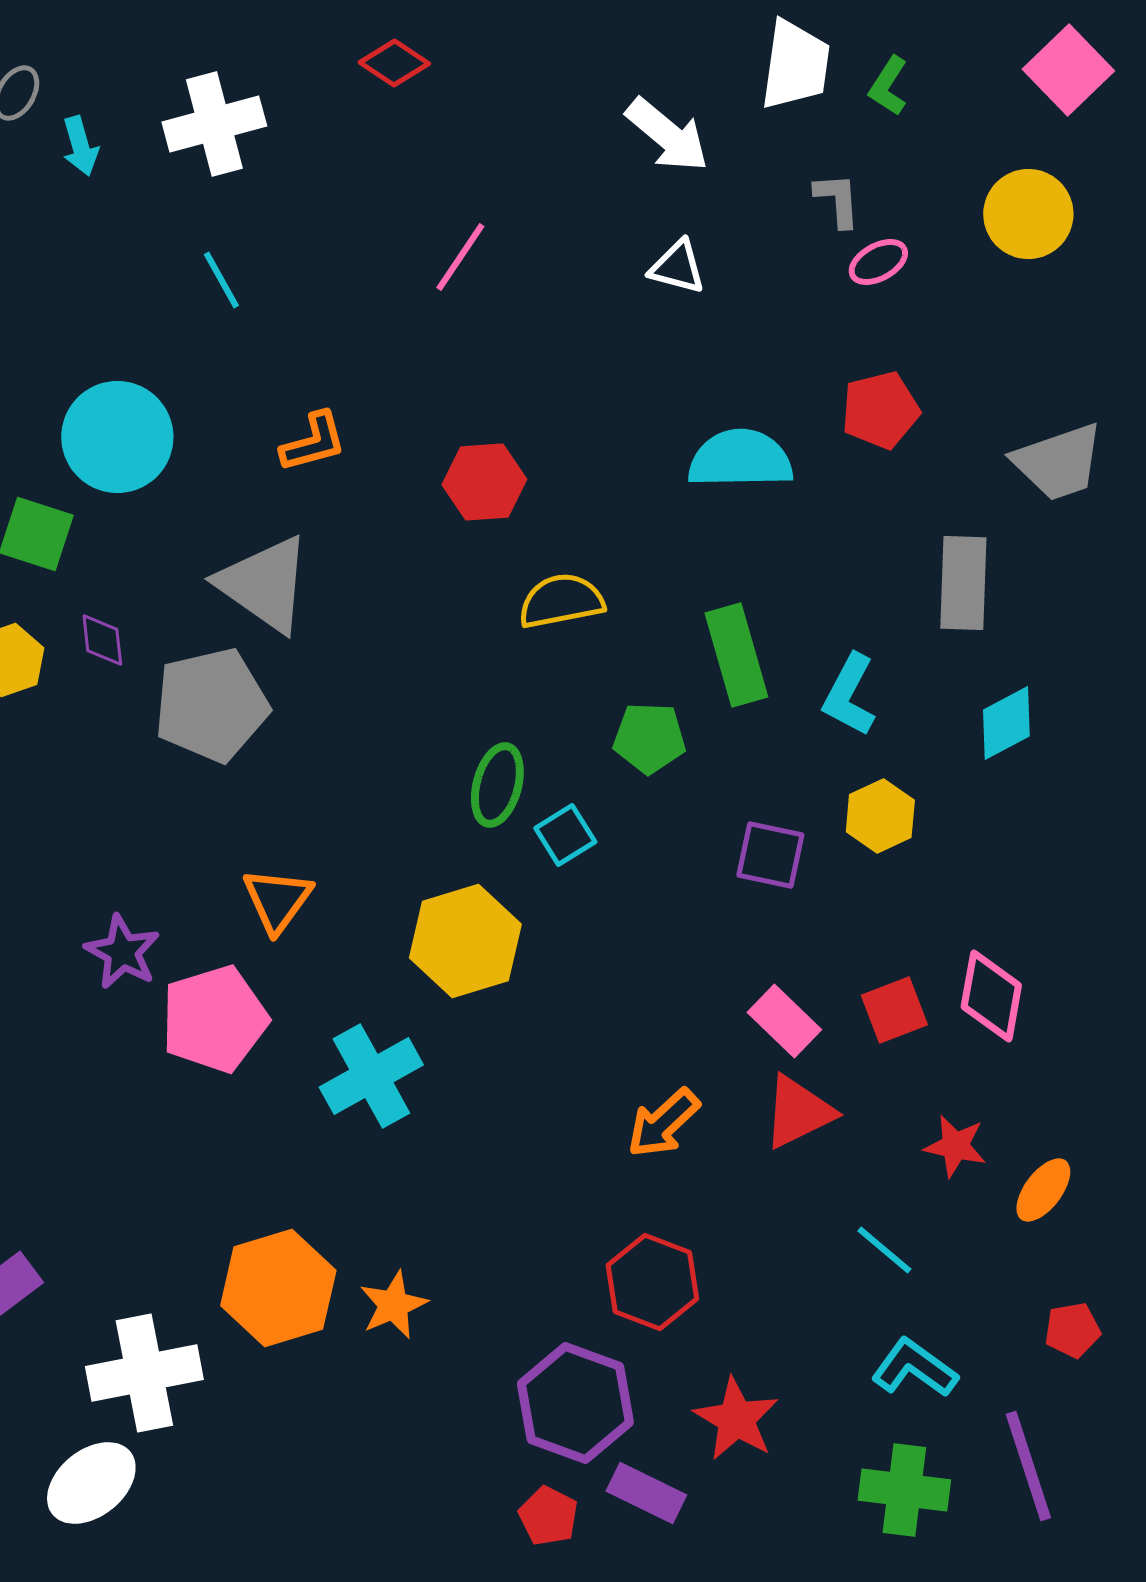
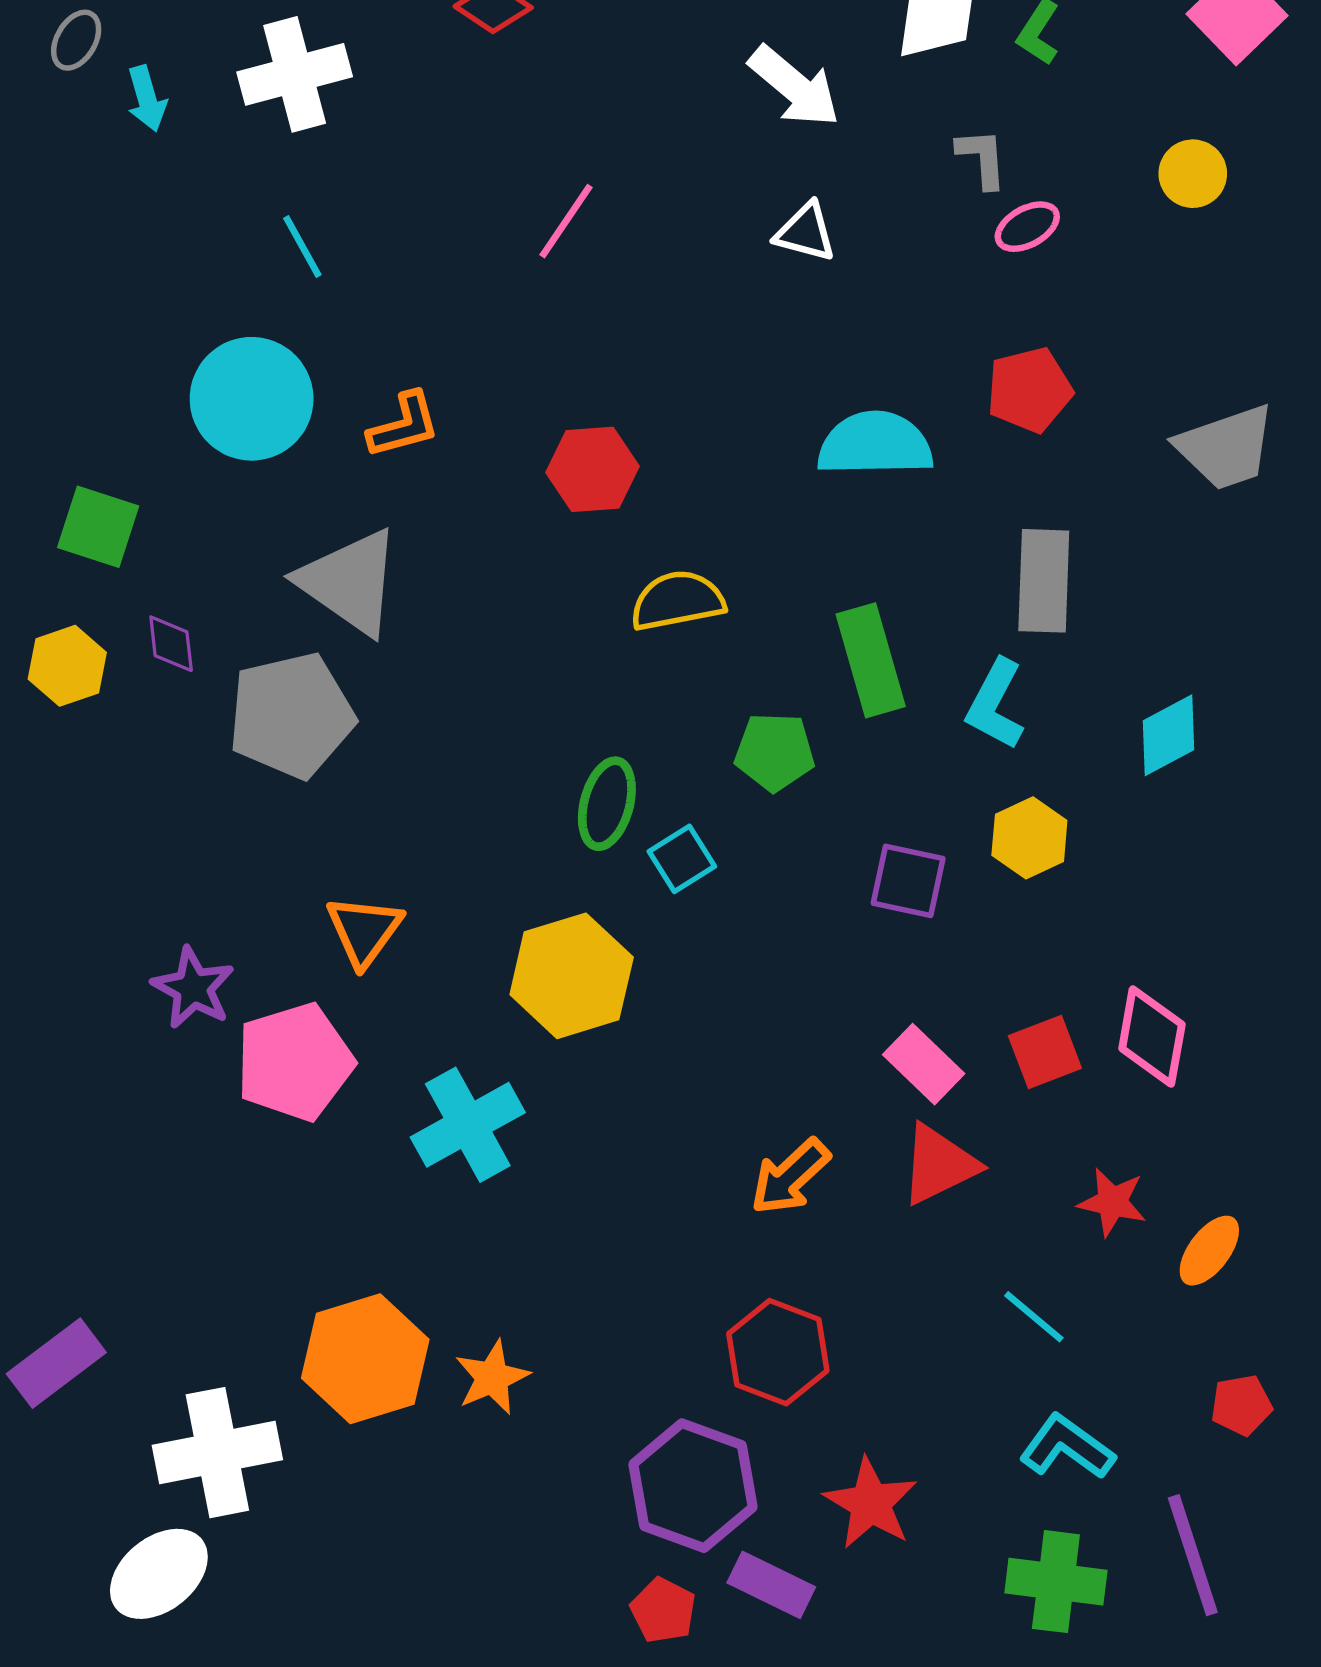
yellow circle: (1028, 214) -> (1193, 174), size x0.7
cyan circle: (117, 437) -> (252, 399), moved
gray rectangle: (963, 583) -> (1044, 581), moved

